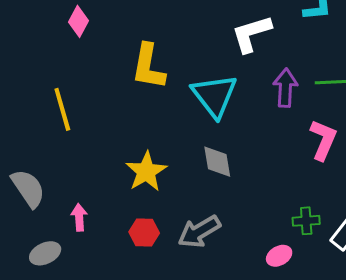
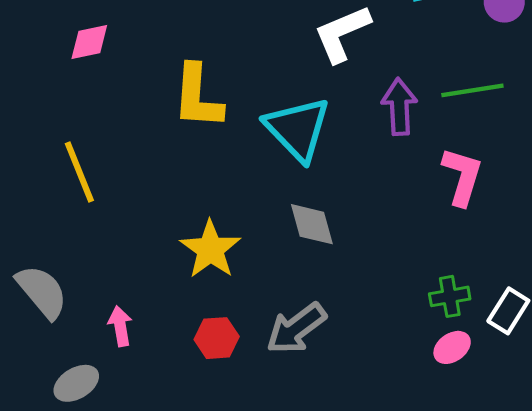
pink diamond: (78, 21) -> (89, 42), turned 56
pink ellipse: (279, 256) -> (452, 347), moved

